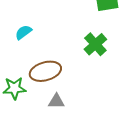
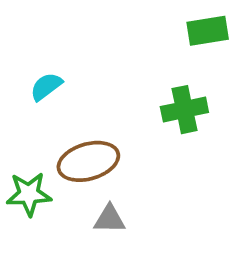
green cross: (95, 44) -> (184, 110), turned 30

